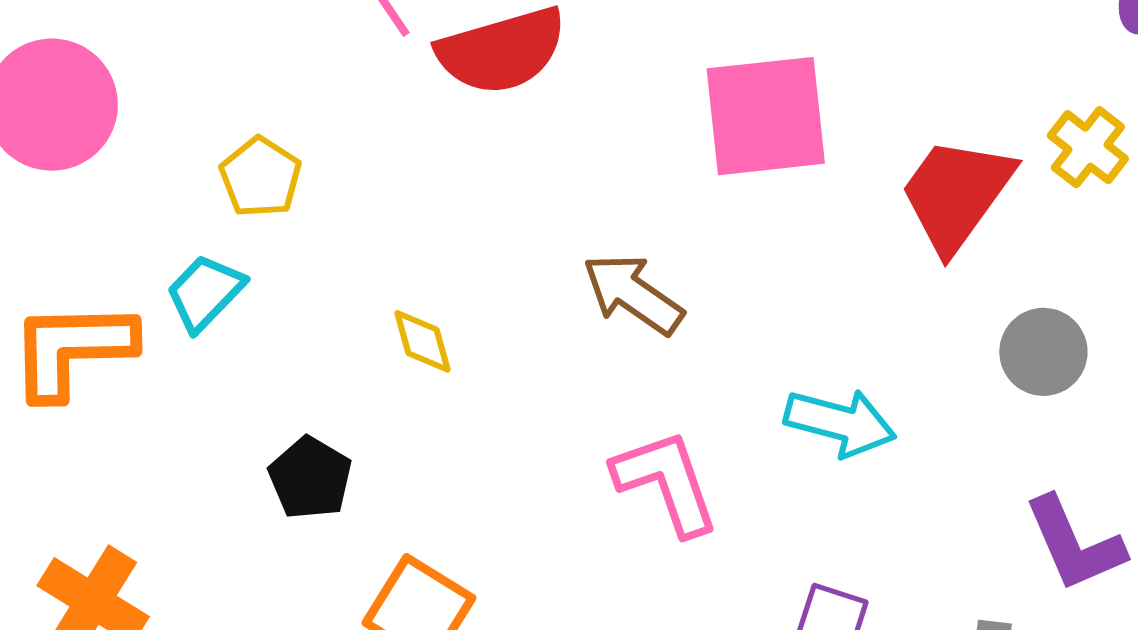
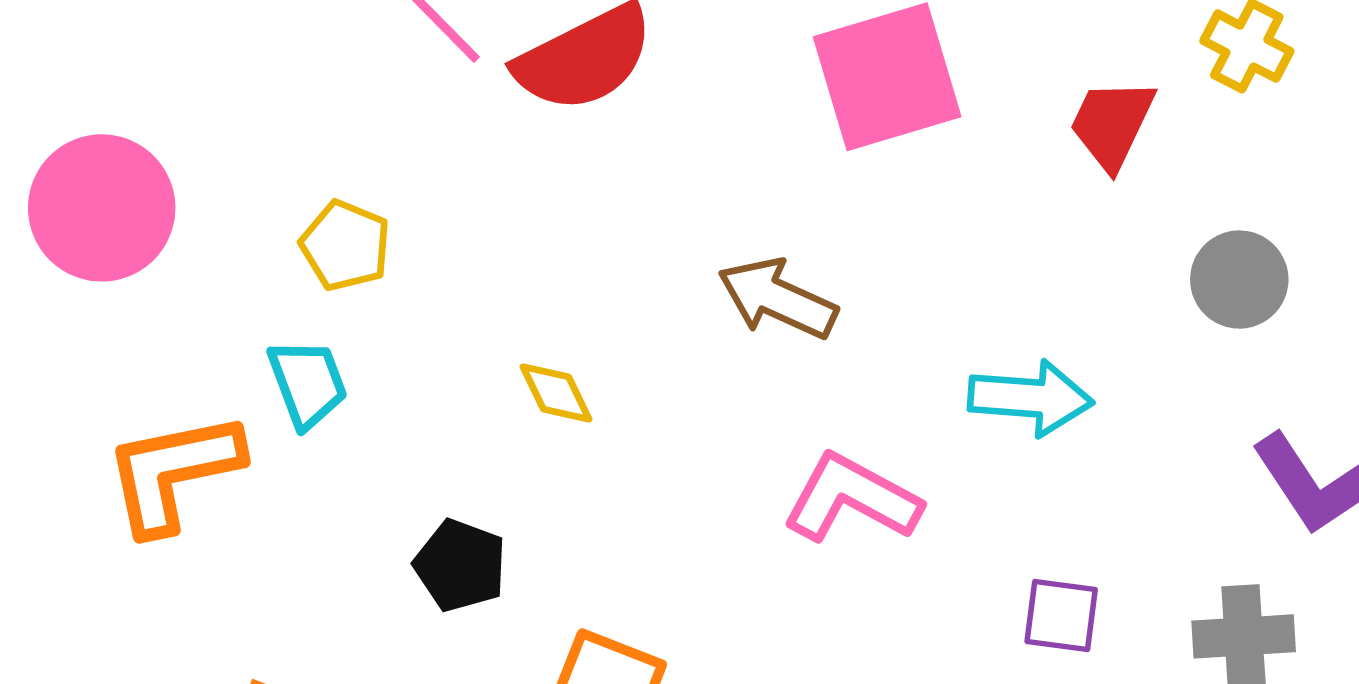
red trapezoid: (956, 194) -> (1112, 124), size x0.7
cyan trapezoid: (205, 293) -> (308, 383), turned 126
pink L-shape: (666, 482) -> (852, 498), turned -32

